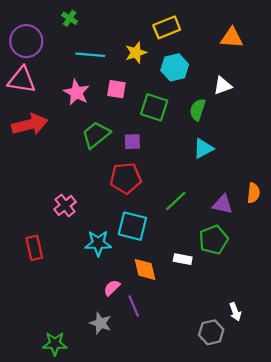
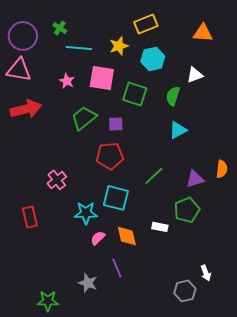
green cross: (70, 18) -> (60, 28), moved
pink square: (116, 89) -> (102, 78), size x1.5
pink star: (77, 92) -> (67, 81), size x0.7
purple triangle: (223, 204) -> (195, 179), turned -30
pink semicircle: (112, 288) -> (98, 238), moved

